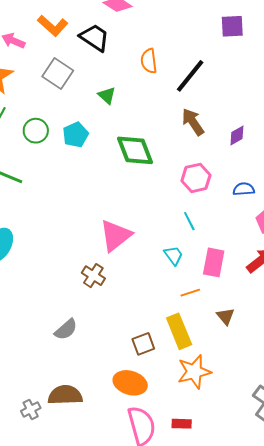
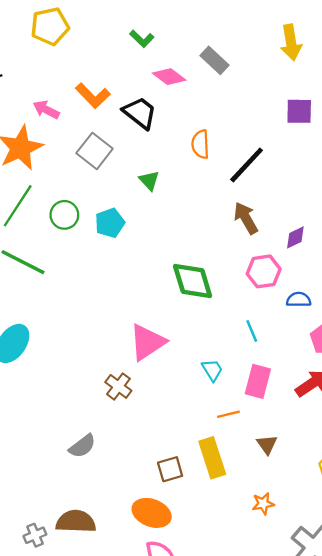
green diamond: (135, 150) -> (193, 281), moved
pink hexagon: (196, 178) -> (264, 271), moved
cyan line: (189, 221) -> (252, 331), moved
orange star: (194, 372) -> (263, 504), moved, size x0.6

